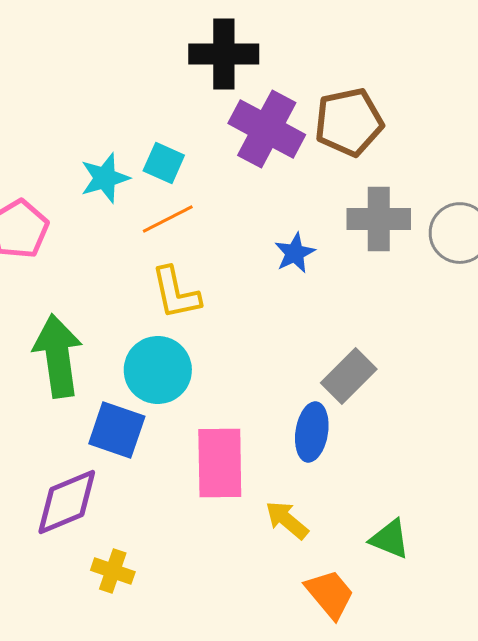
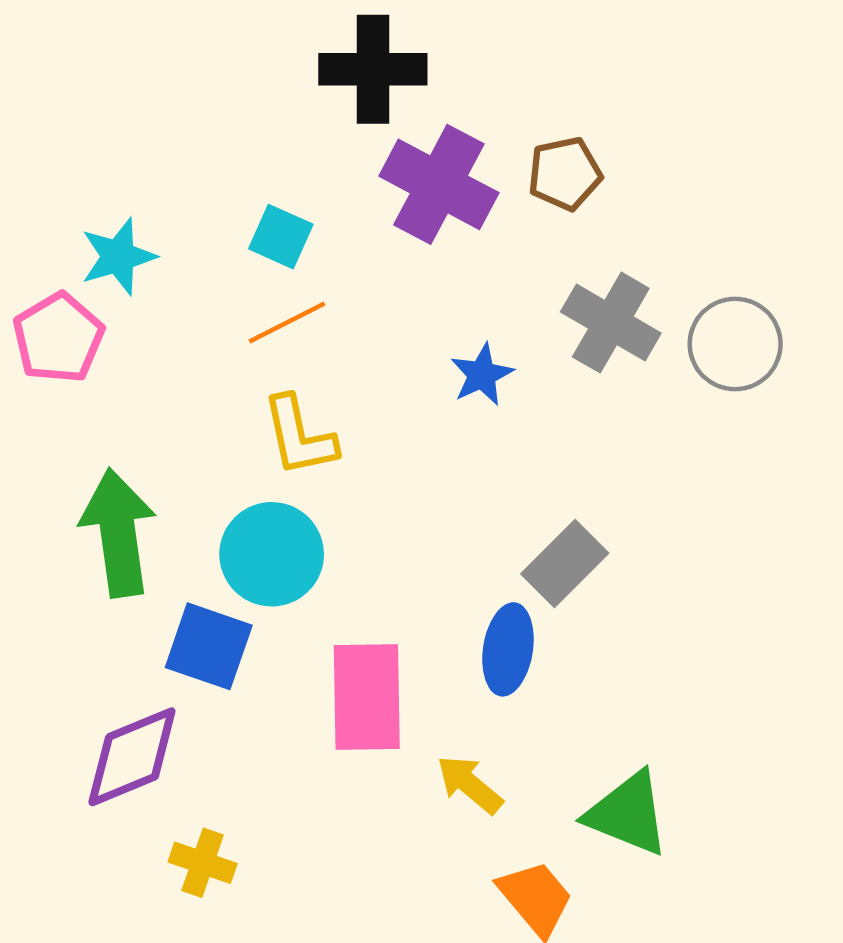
brown pentagon: (349, 122) -> (565, 174), size x0.7
cyan star: (105, 178) -> (118, 257), moved
gray cross: (379, 219) -> (611, 323), turned 30
green triangle: (390, 539) -> (628, 814), size x1.4

